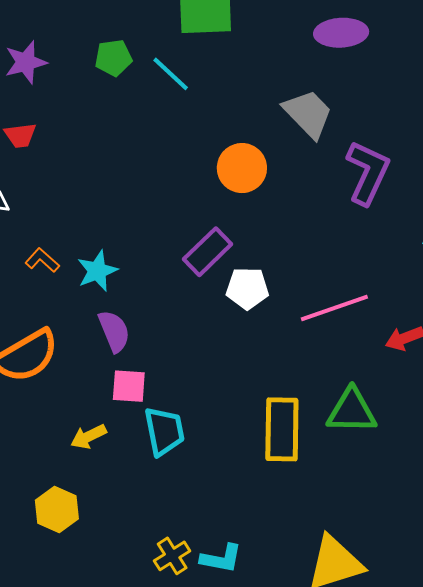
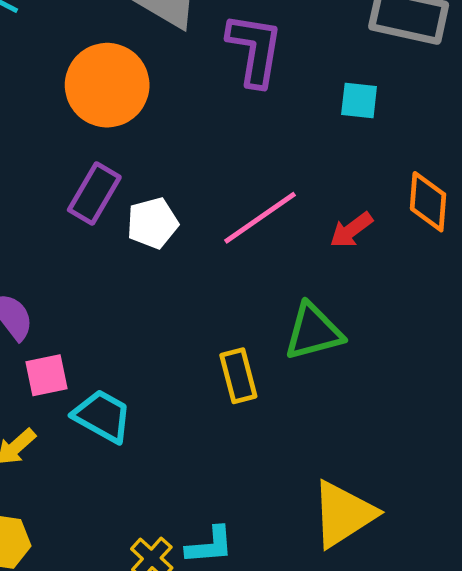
orange circle: (242, 168) -> (107, 85), size x1.4
yellow rectangle: (282, 429) -> (238, 376), size x0.7
cyan trapezoid: (164, 431) -> (102, 416), turned -34

